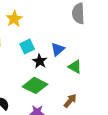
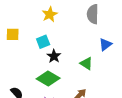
yellow star: (14, 19) -> (50, 14), moved
blue triangle: (58, 49) -> (105, 44), moved

